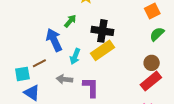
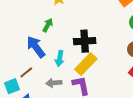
black cross: (102, 31) -> (85, 41), moved
yellow rectangle: (102, 50) -> (86, 64), moved

